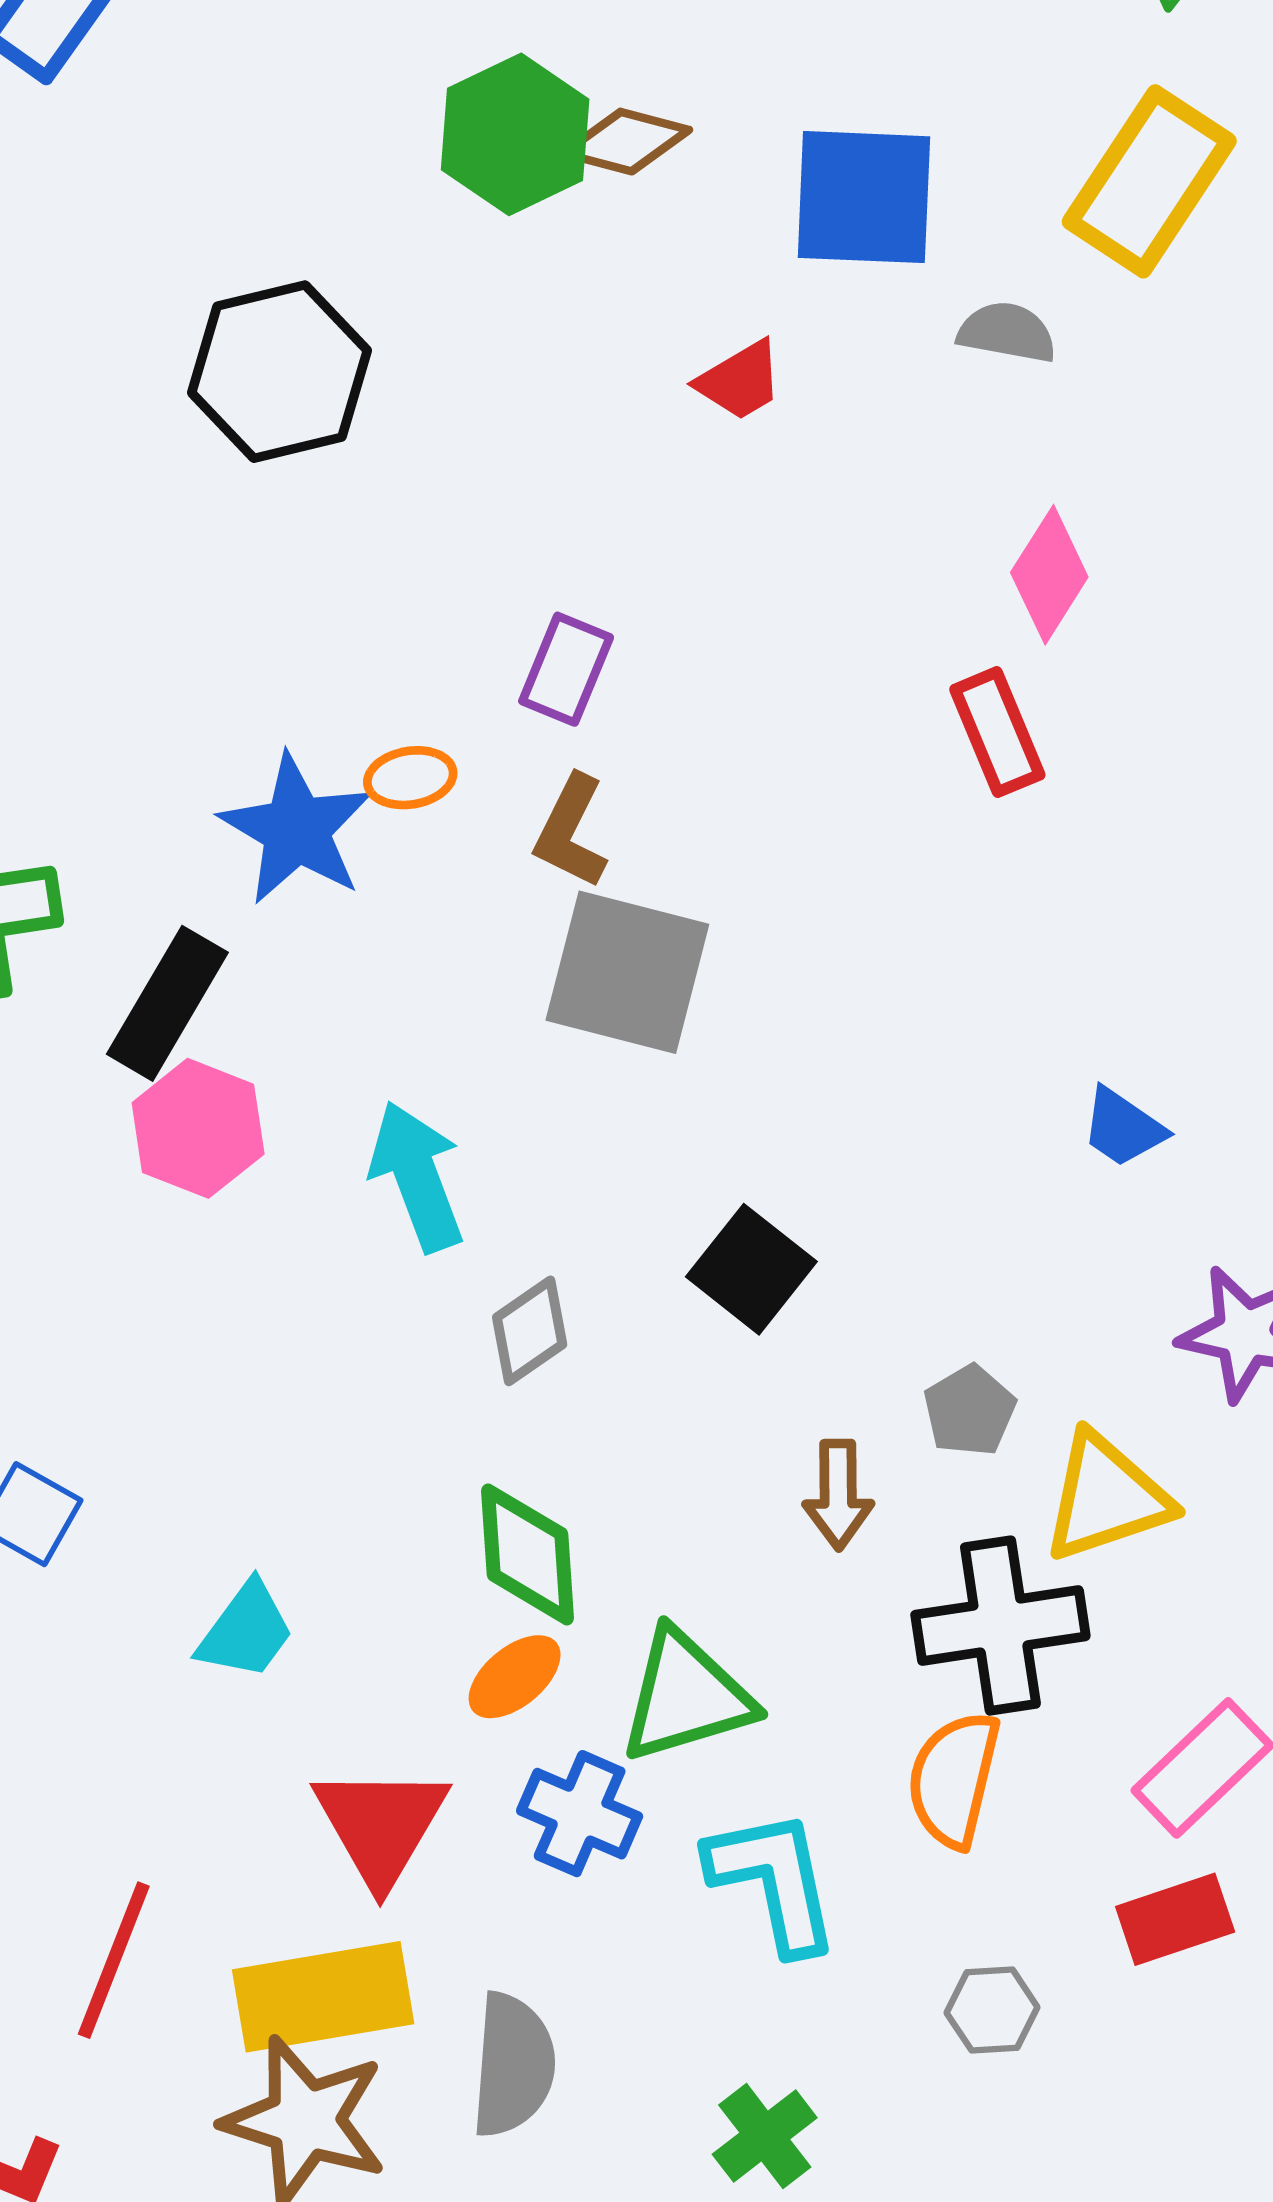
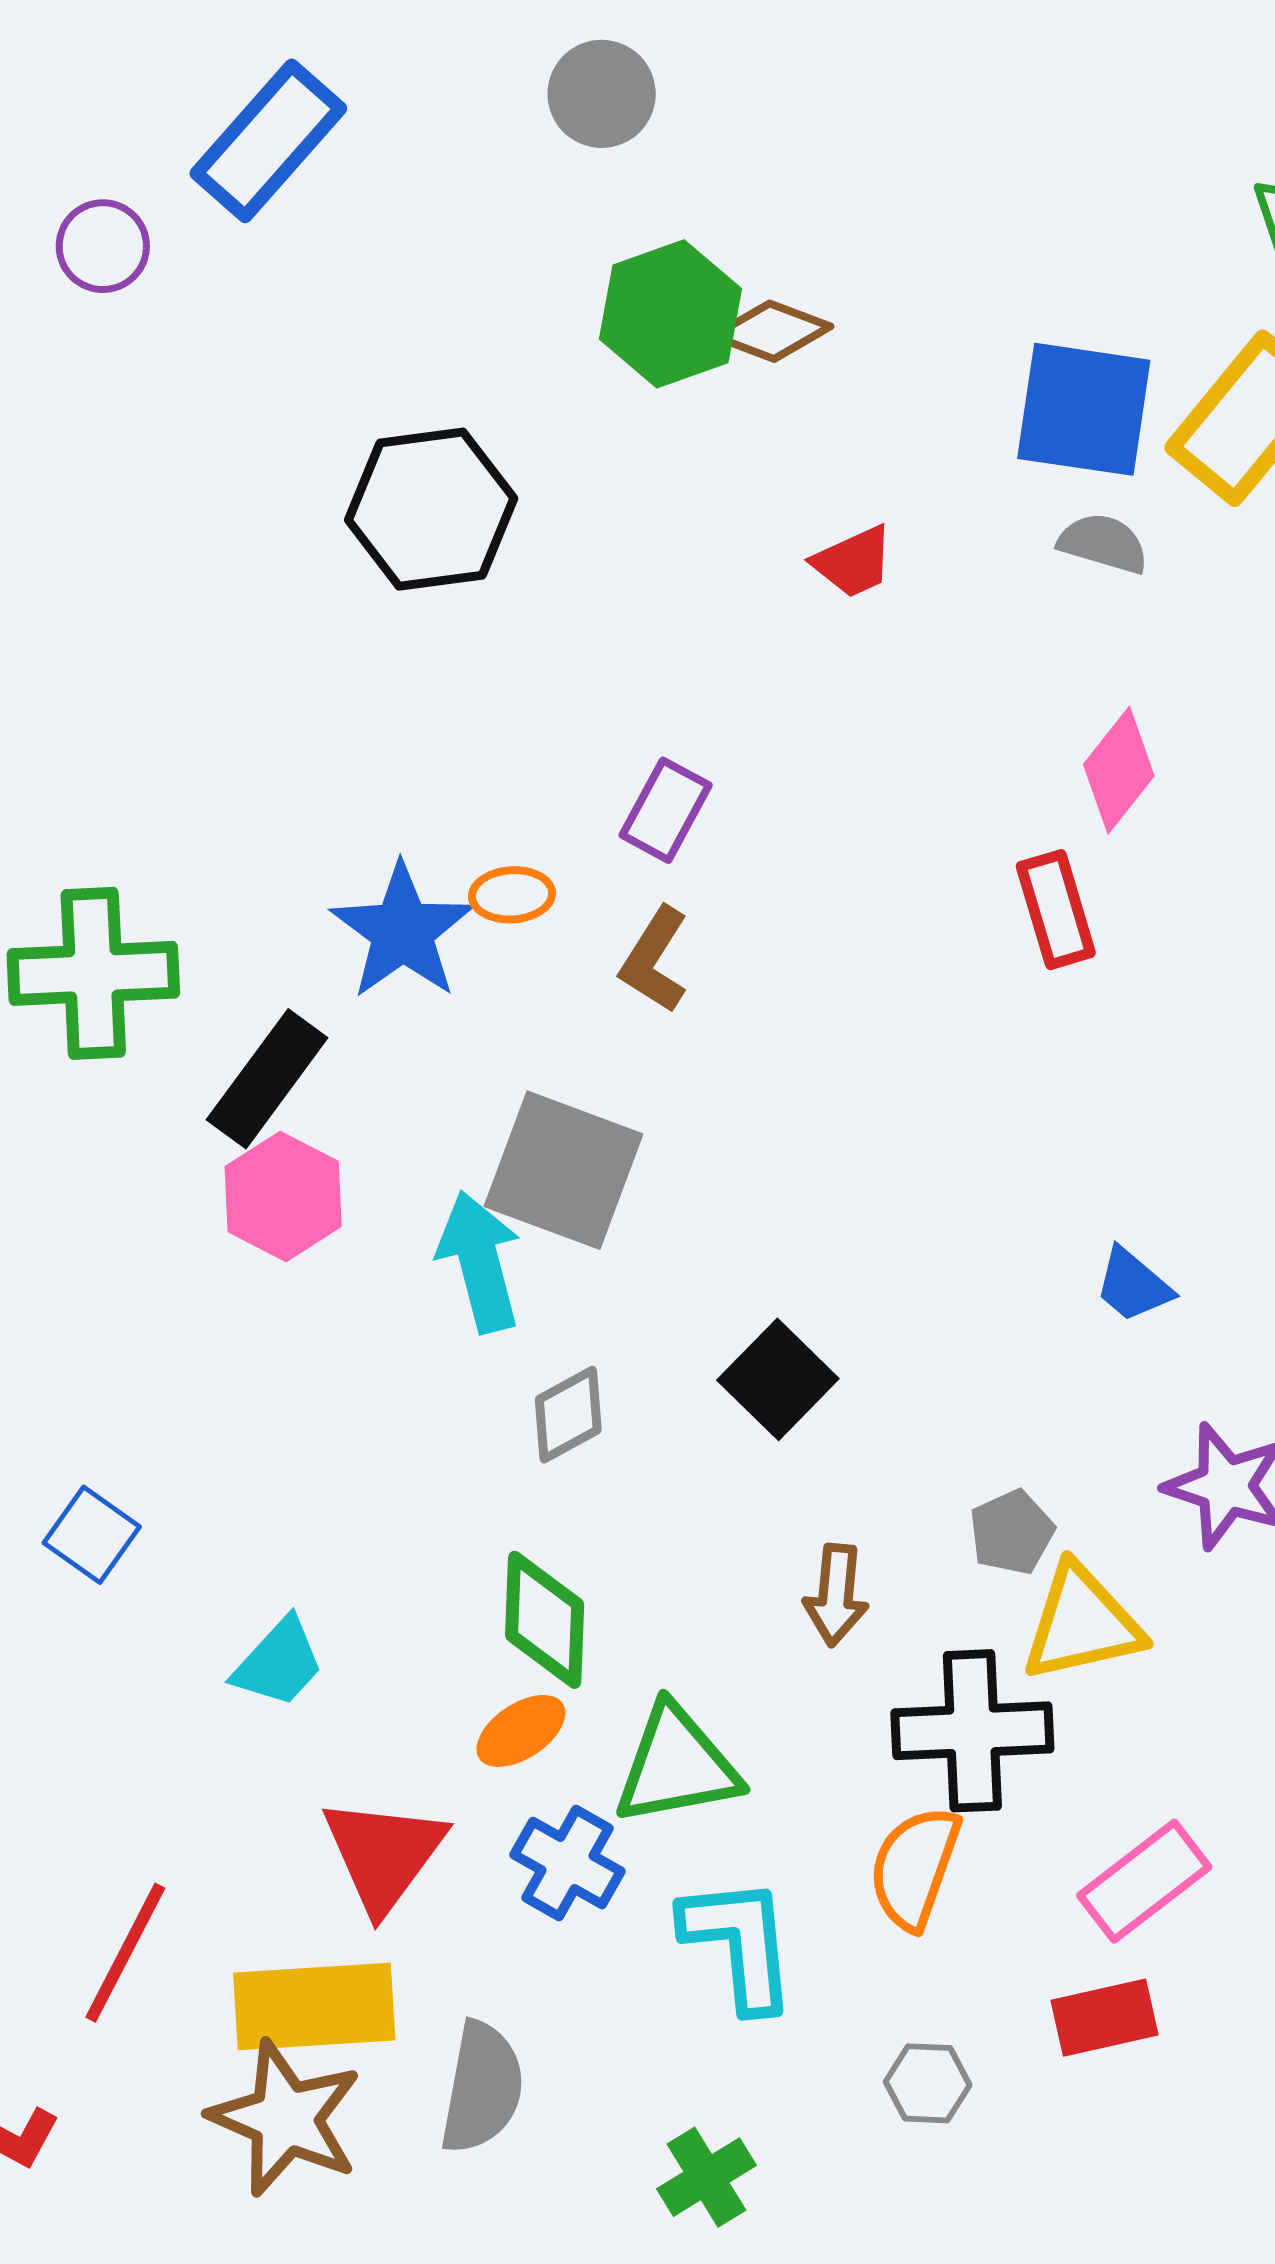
blue square: (864, 197) -> (1084, 409), moved
gray square: (627, 972) -> (563, 1170), moved
gray pentagon: (970, 1411) -> (1012, 1532), moved

